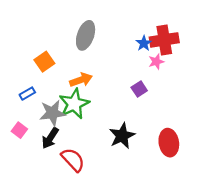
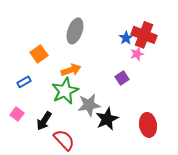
red cross: (164, 40) -> (144, 35), turned 30
gray star: (52, 113) -> (89, 105), moved

